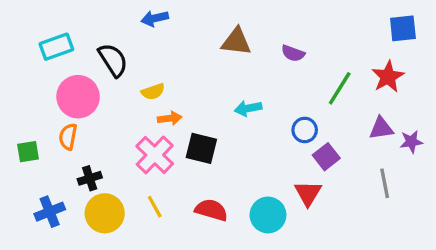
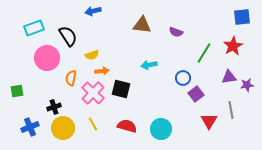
orange semicircle: (68, 137) -> (71, 78), moved
red triangle: (308, 193) -> (209, 121), moved

